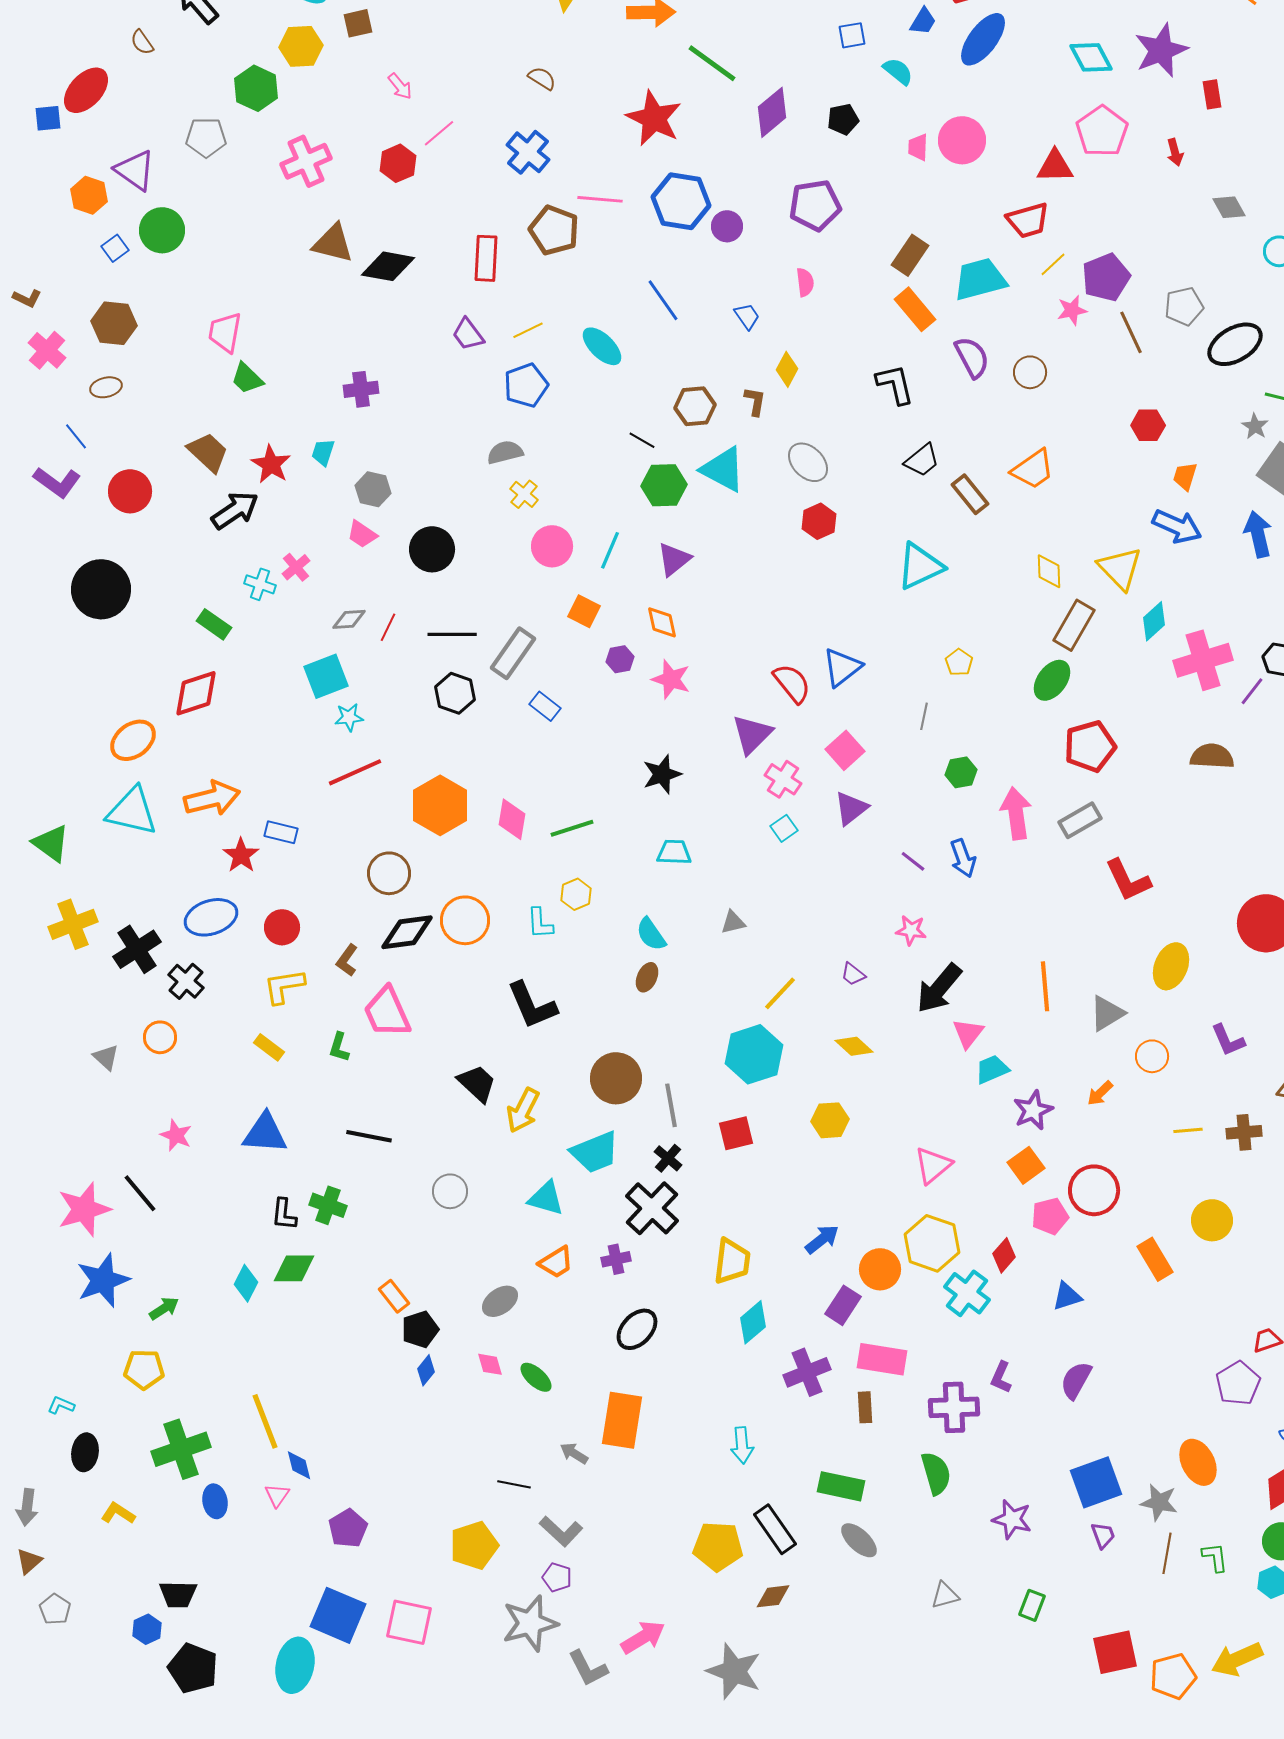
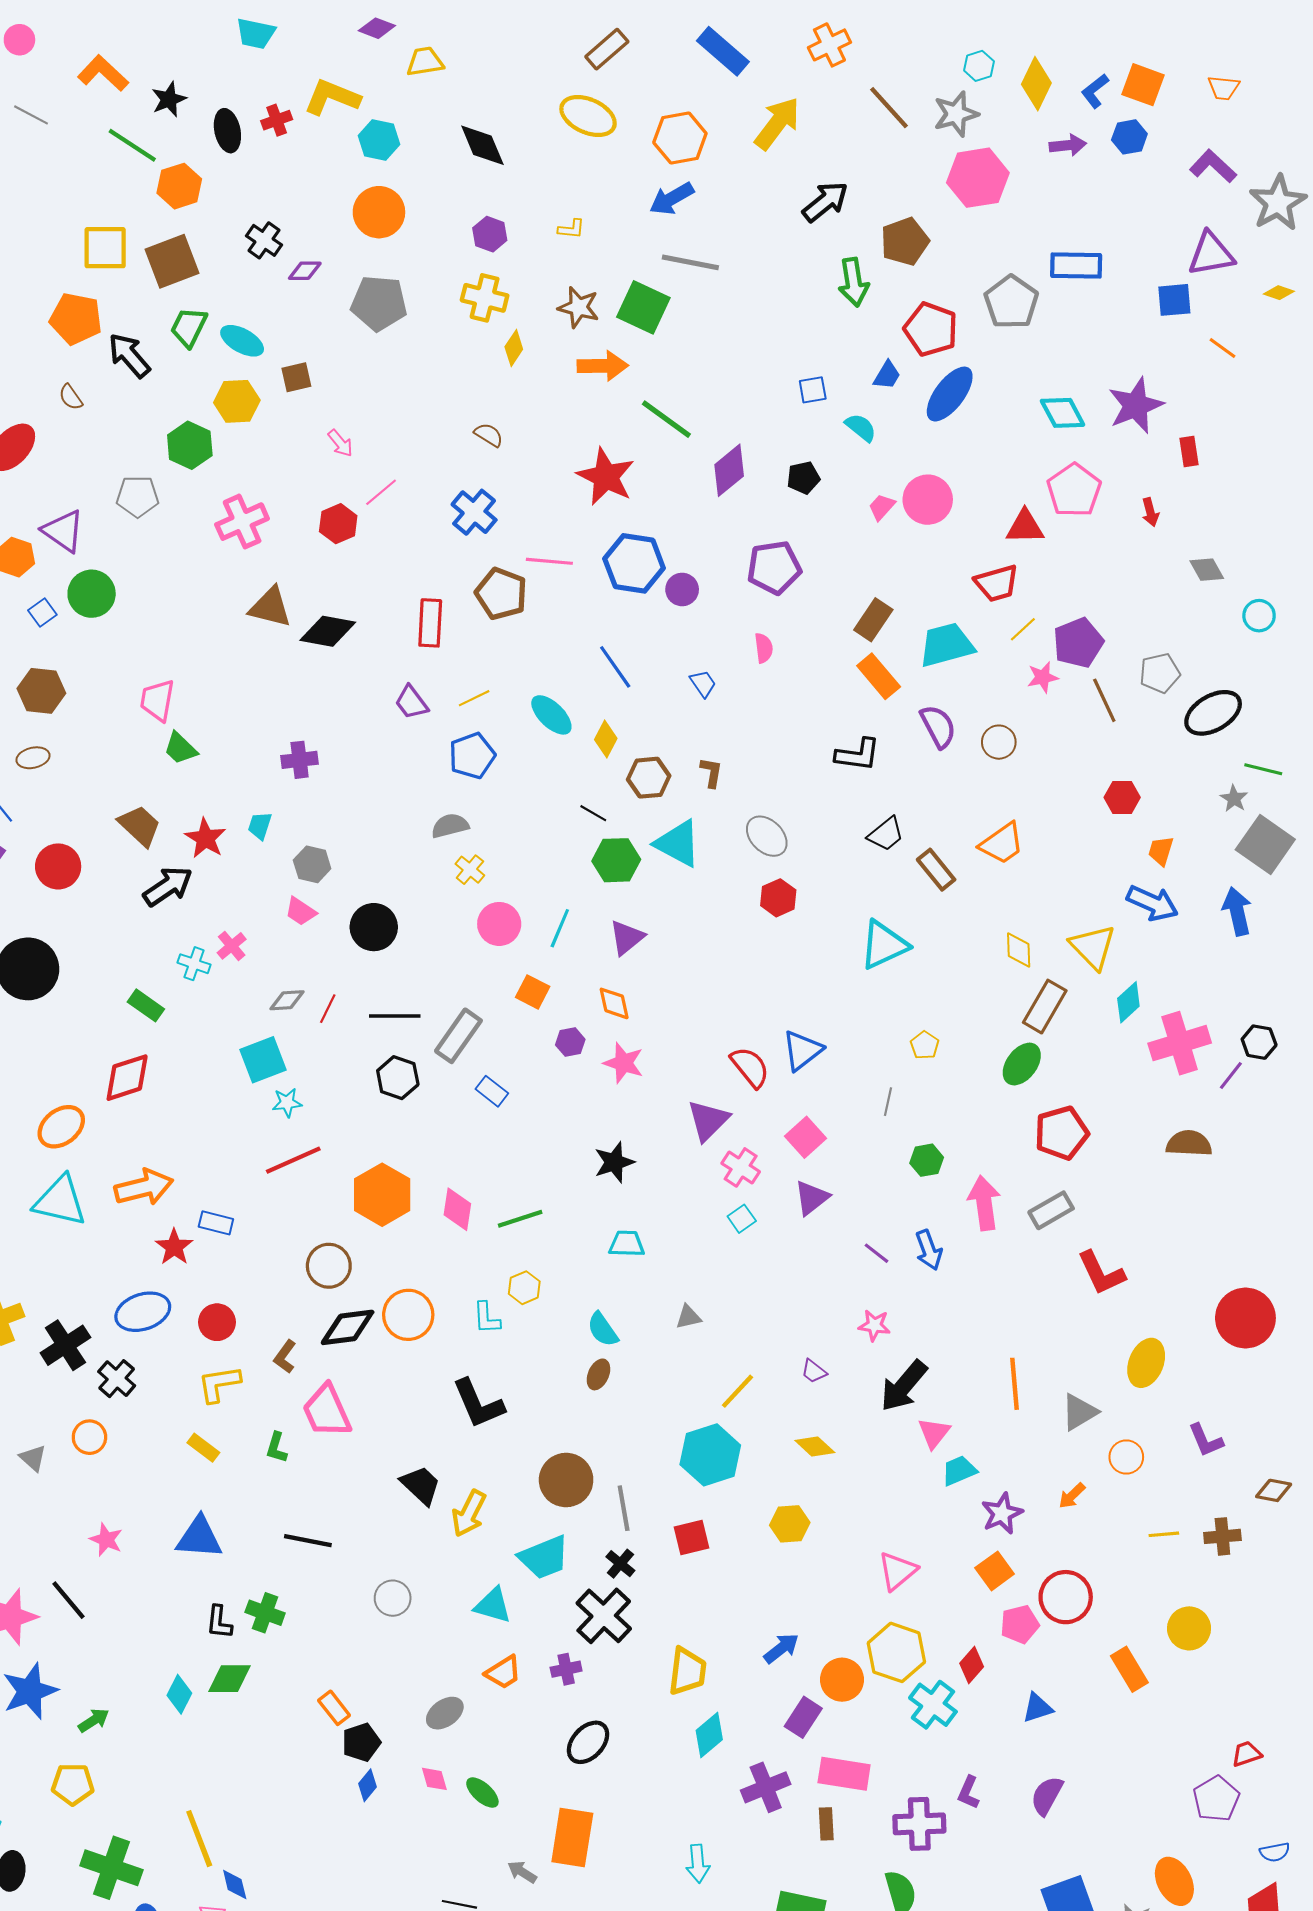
pink trapezoid: (918, 147) -> (882, 507), turned 40
yellow diamond: (787, 369) -> (606, 739), moved
black L-shape: (895, 384) -> (858, 755), turned 111
green cross: (181, 1449) -> (111, 1868), turned 38

